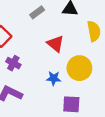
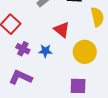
blue star: (54, 78) -> (45, 51), moved

